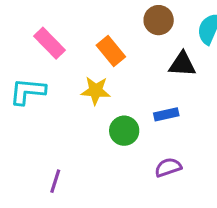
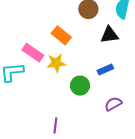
pink rectangle: (49, 43) -> (33, 53), moved
purple line: (55, 181) -> (55, 126), moved

